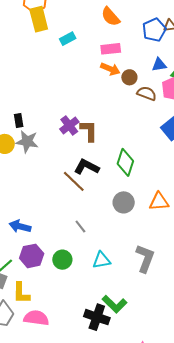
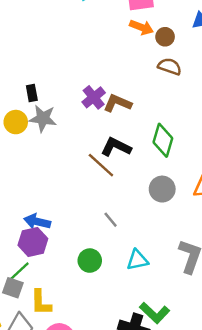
brown semicircle: (147, 93) -> (170, 66), moved
brown L-shape: (89, 131) -> (118, 103), turned -65
purple hexagon: (32, 256) -> (33, 242), moved

